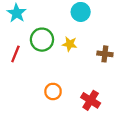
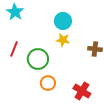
cyan circle: (81, 12) -> (63, 21), moved
green circle: (42, 40) -> (38, 59), moved

